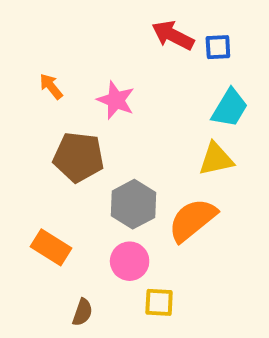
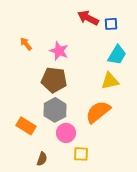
brown pentagon: (79, 157) -> (54, 80), moved
gray hexagon: (134, 204) -> (55, 110), moved

